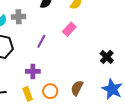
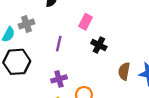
black cross: (107, 57) -> (99, 45), moved
brown semicircle: (77, 88) -> (124, 71), moved

